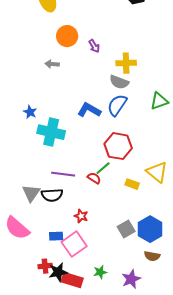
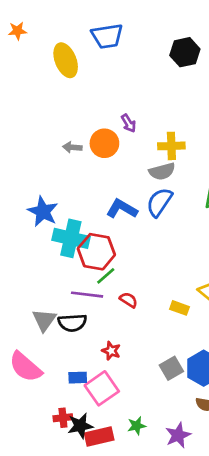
orange circle: (67, 36) -> (104, 143), moved
gray semicircle: (119, 82) -> (162, 171), turned -36
blue star: (30, 112) -> (43, 212), size x1.6
red hexagon: (118, 146) -> (96, 252), moved
green line: (103, 168) -> (106, 276), moved
red rectangle: (72, 280) -> (99, 437), turned -30

